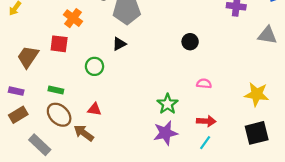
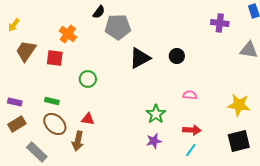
black triangle: (119, 44) -> (140, 58), moved, size x1.6
brown trapezoid: (28, 57) -> (26, 51), moved
brown arrow: (84, 133) -> (78, 141), turned -114
purple star: (165, 133) -> (154, 141), size x0.7

